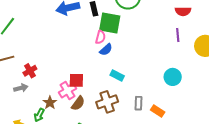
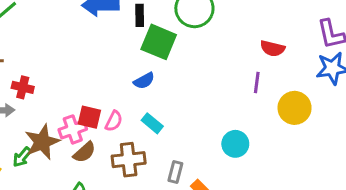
pink semicircle: (100, 37) -> (114, 121), moved
red cross: (30, 71) -> (23, 87), turned 32
brown star: (50, 103) -> (42, 142), size x1.6

